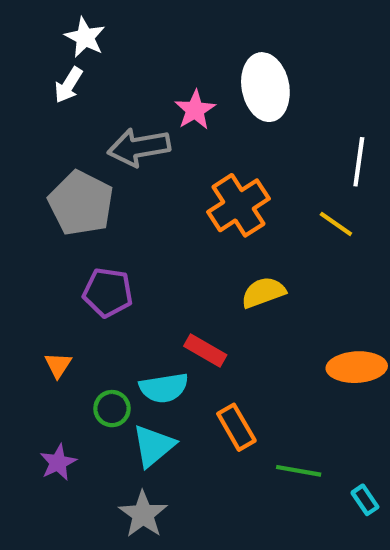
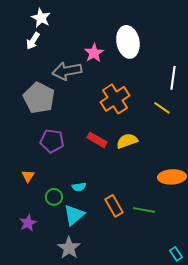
red rectangle: (205, 350) -> (97, 140), moved
cyan semicircle: (164, 388) -> (79, 187), size x0.6
green line: (299, 471) -> (144, 210), moved
cyan rectangle: (365, 500) -> (176, 254), moved

